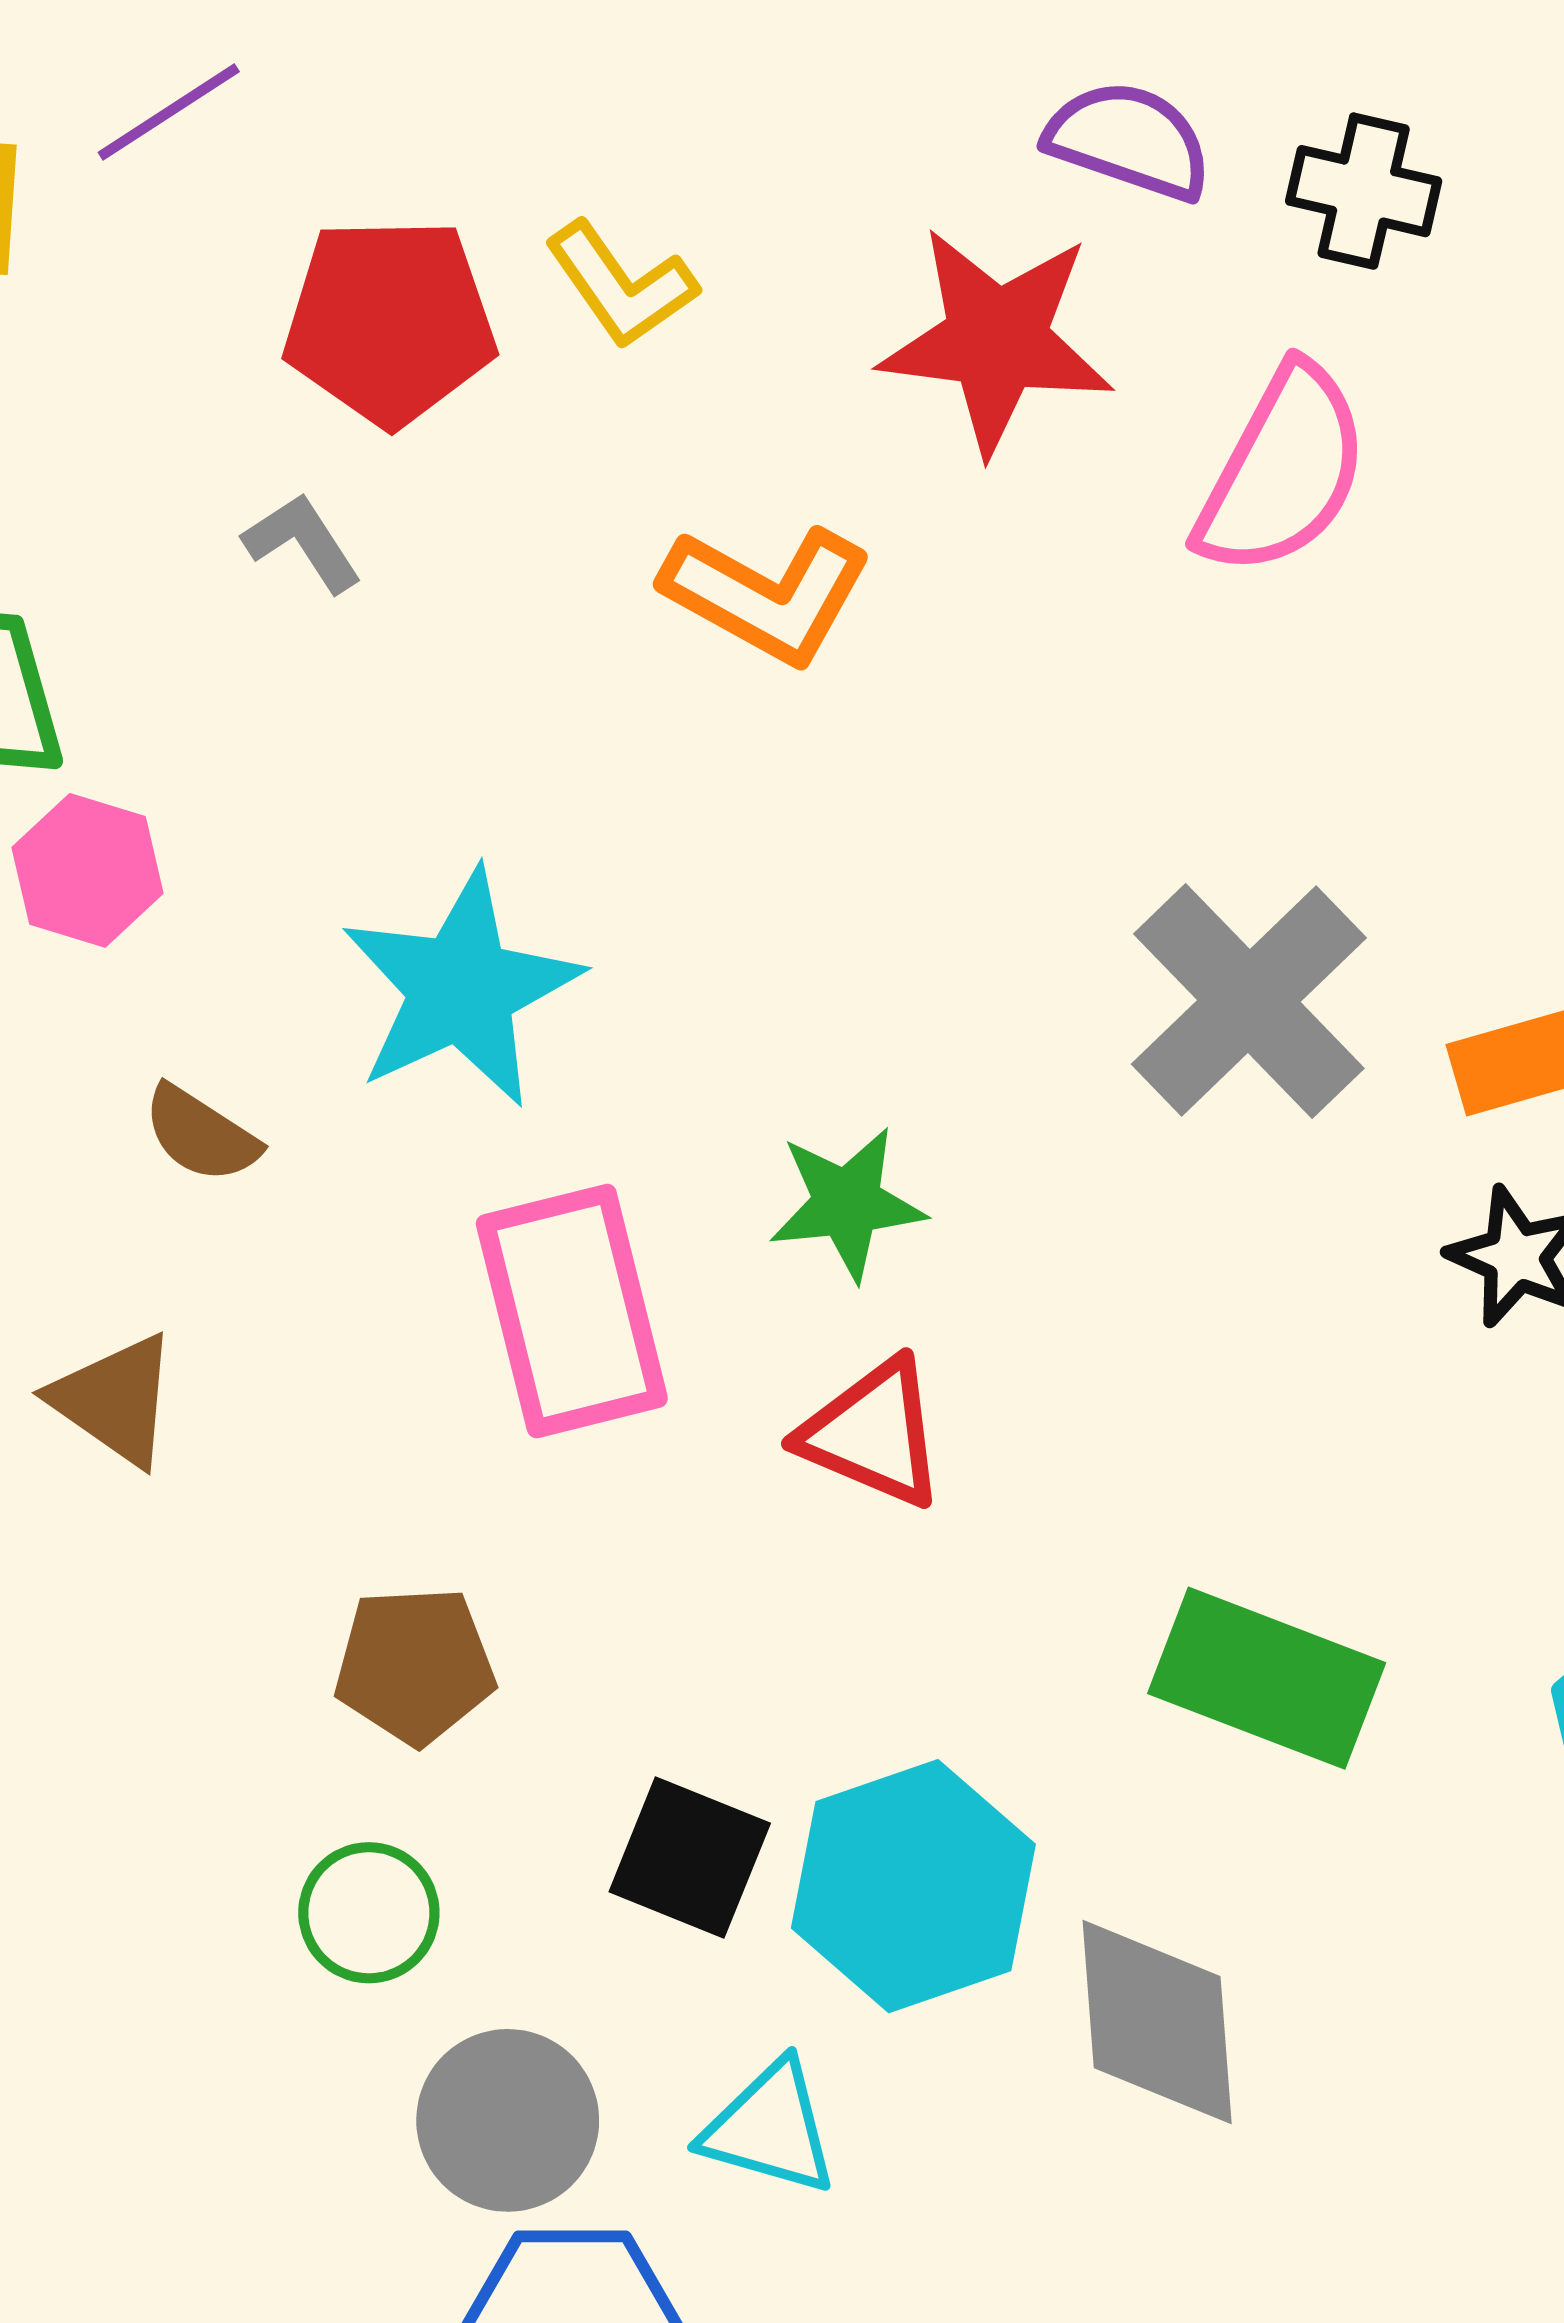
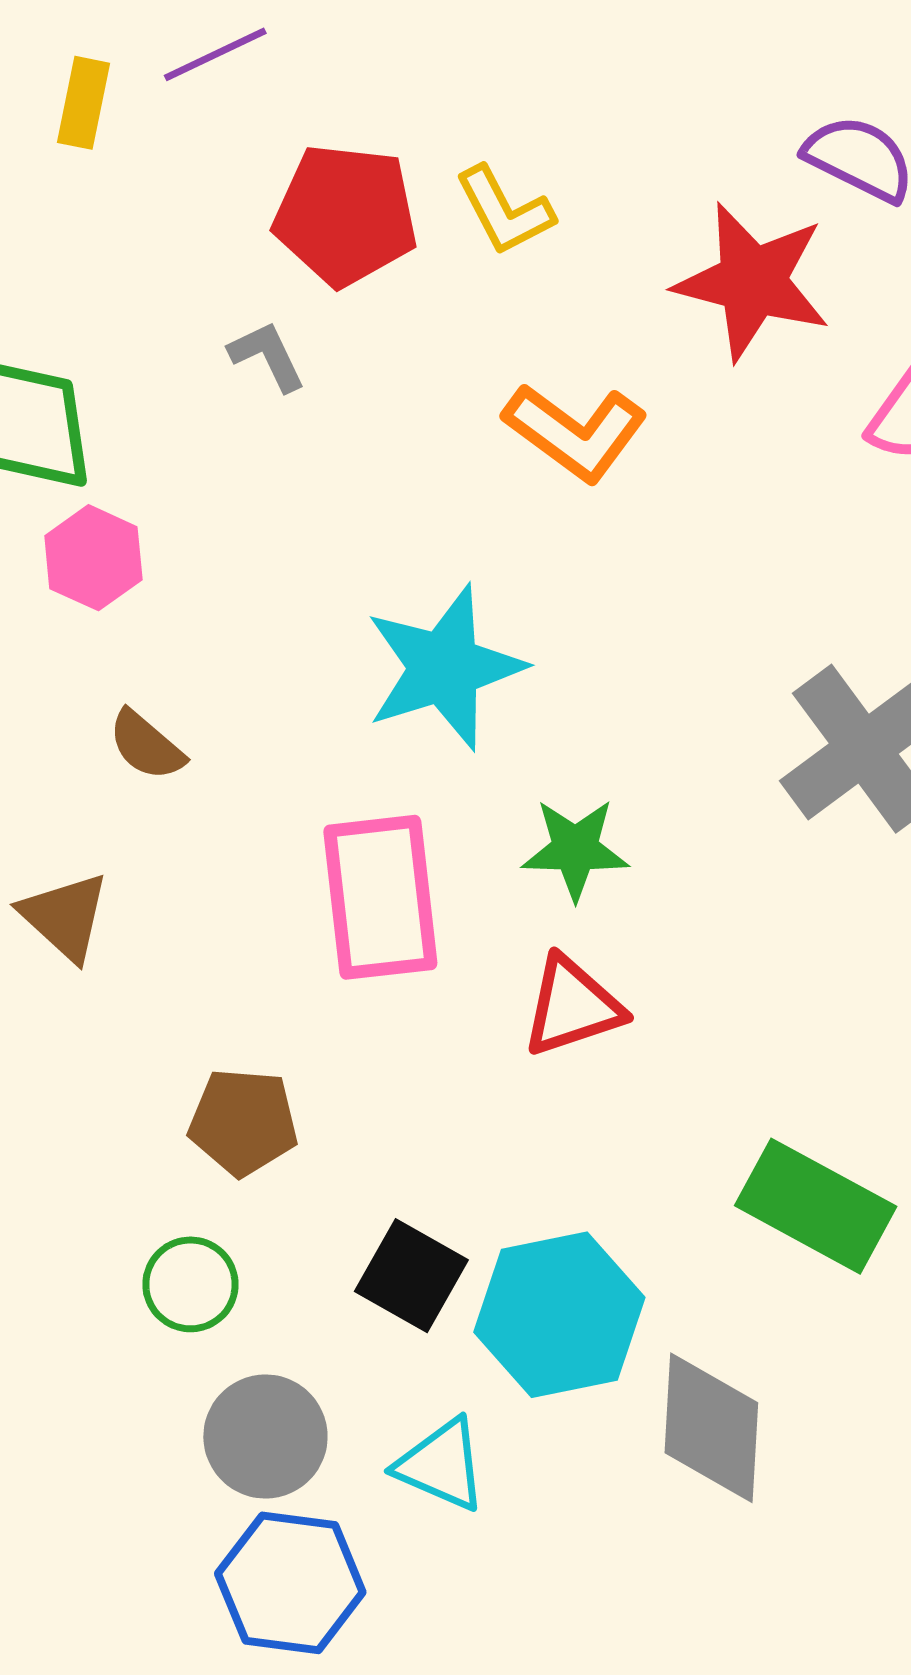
cyan star: (461, 989) -> (444, 668), moved
red triangle: (873, 1433) -> (572, 1006), turned -49

